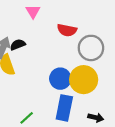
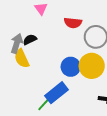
blue rectangle: (64, 108) -> (57, 93), moved, turned 45

